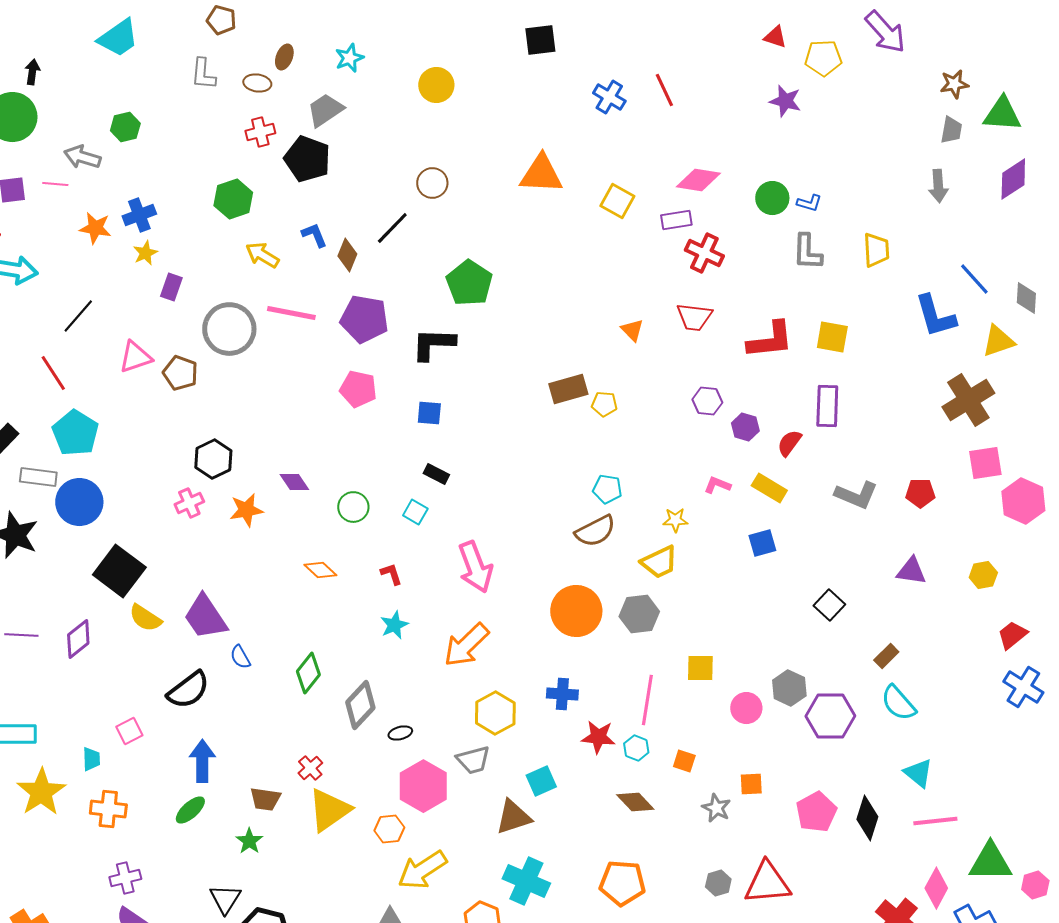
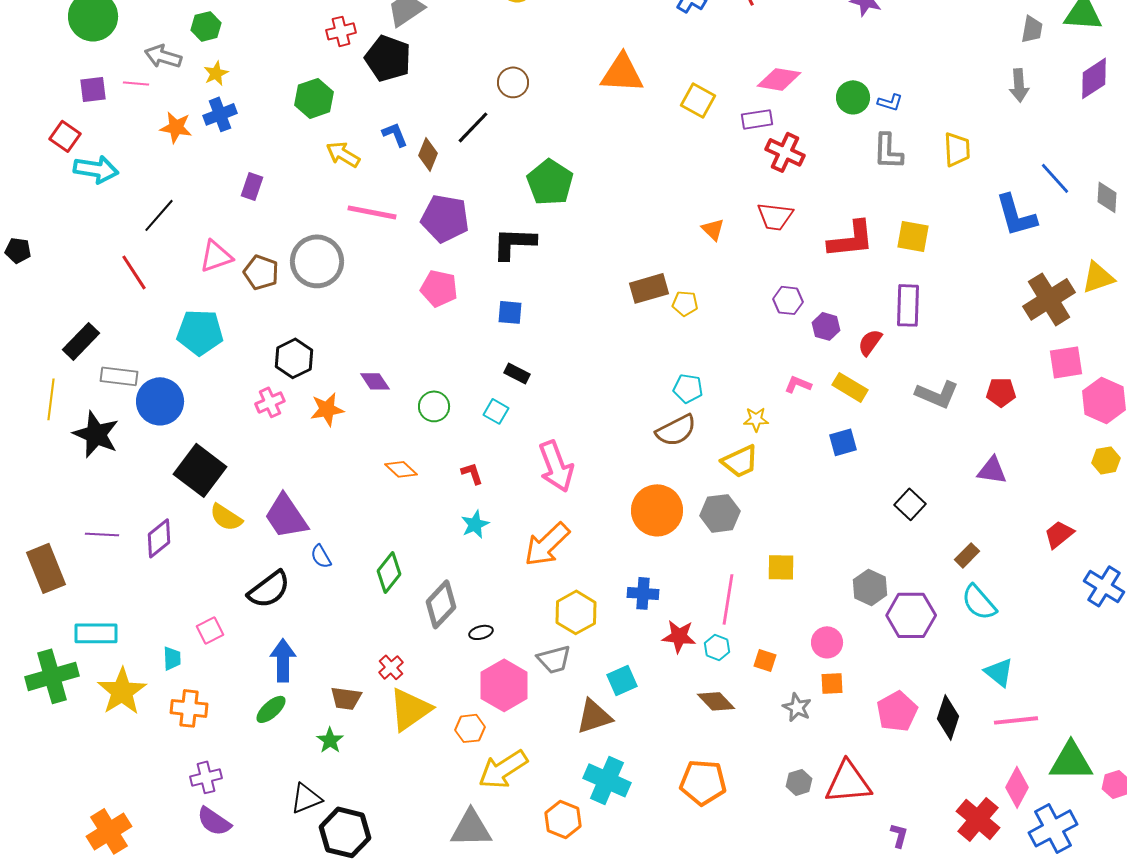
yellow star: (145, 253) -> (216, 73), moved
gray circle: (229, 329) -> (317, 261), moved
yellow triangle: (998, 341) -> (1098, 277), moved
cyan pentagon: (75, 433) -> (200, 332), moved, turned -30
yellow hexagon: (983, 575) -> (1106, 460), moved
red trapezoid: (1012, 635) -> (1059, 534), moved
pink circle: (746, 708) -> (827, 642), moved
black triangle: (225, 899) -> (306, 798), turned 36

